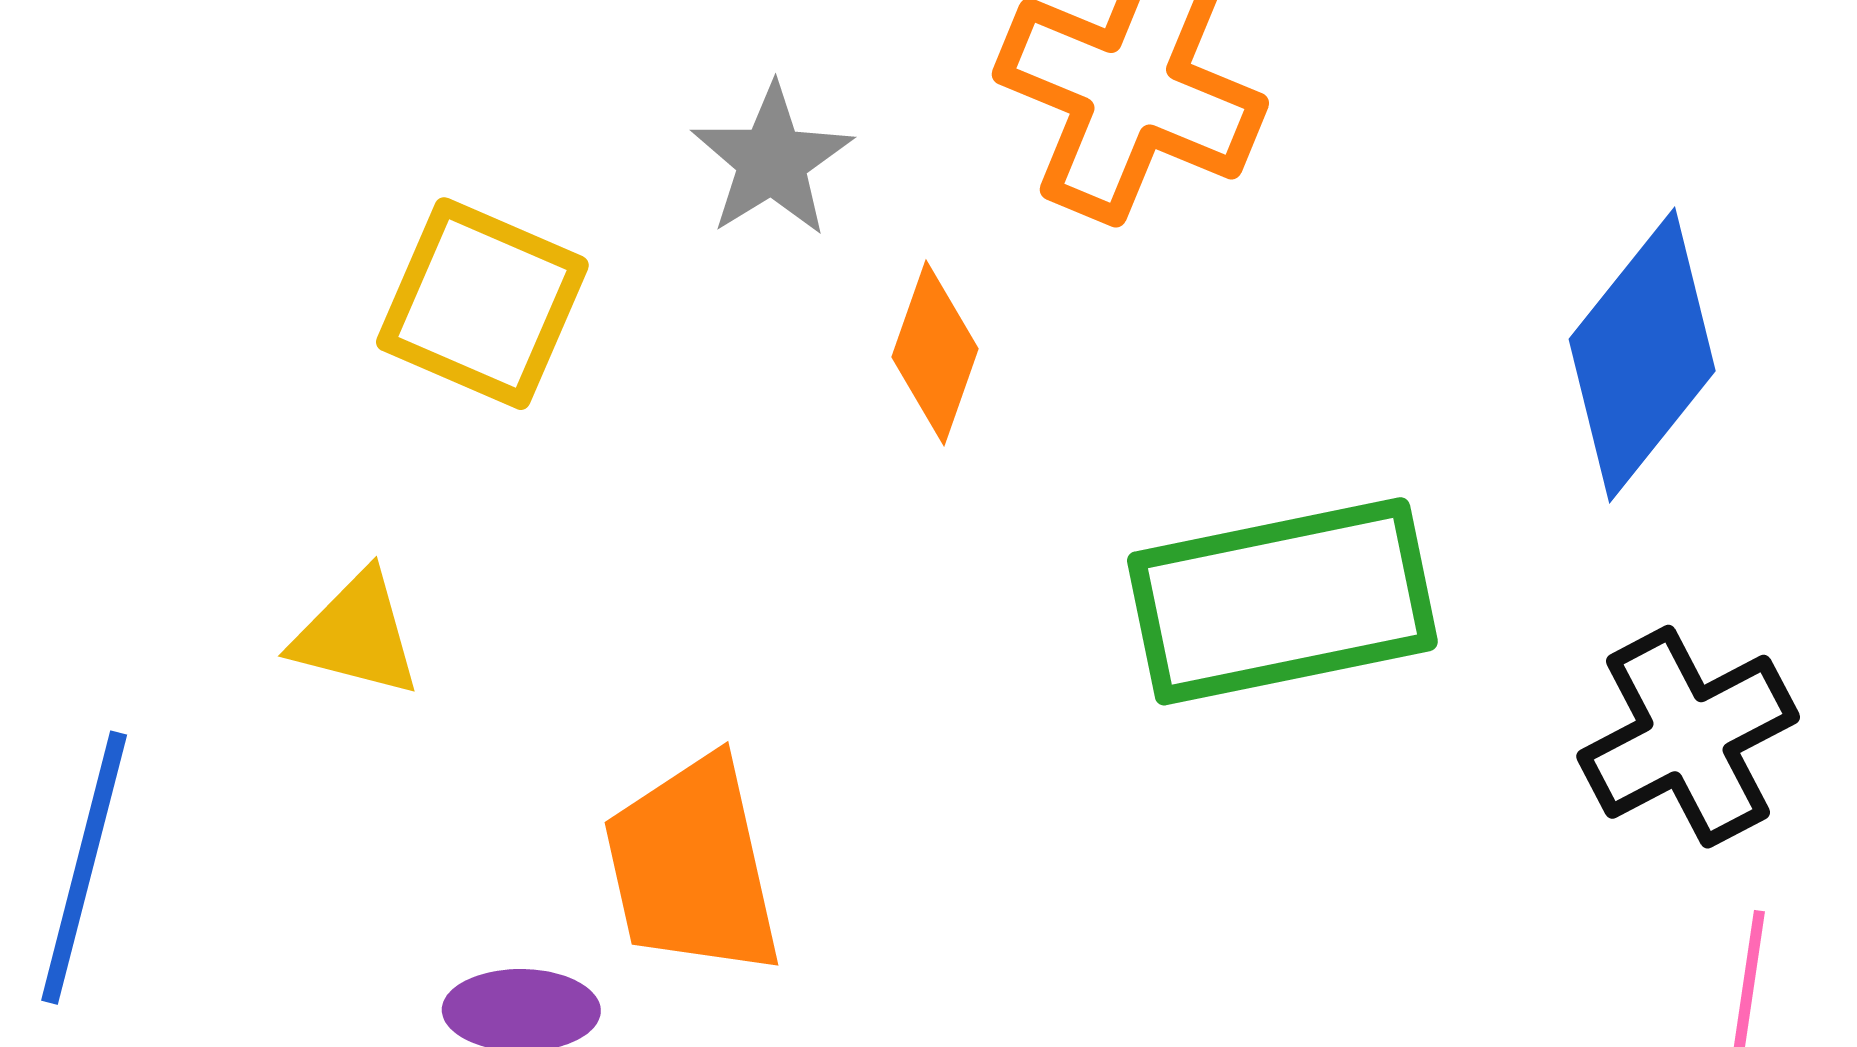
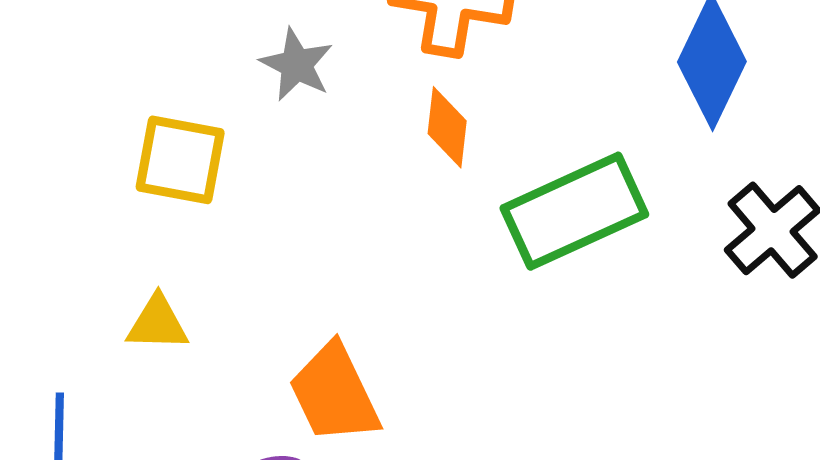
orange diamond: (935, 353) -> (447, 127), moved

